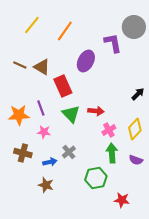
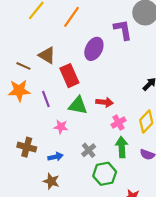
brown line: (20, 65) -> (23, 66), moved
green triangle: (71, 114) -> (78, 105), turned -36
orange star: (19, 115) -> (19, 91), moved
pink star: (44, 132) -> (61, 127), moved
gray cross: (69, 152) -> (89, 150), moved

